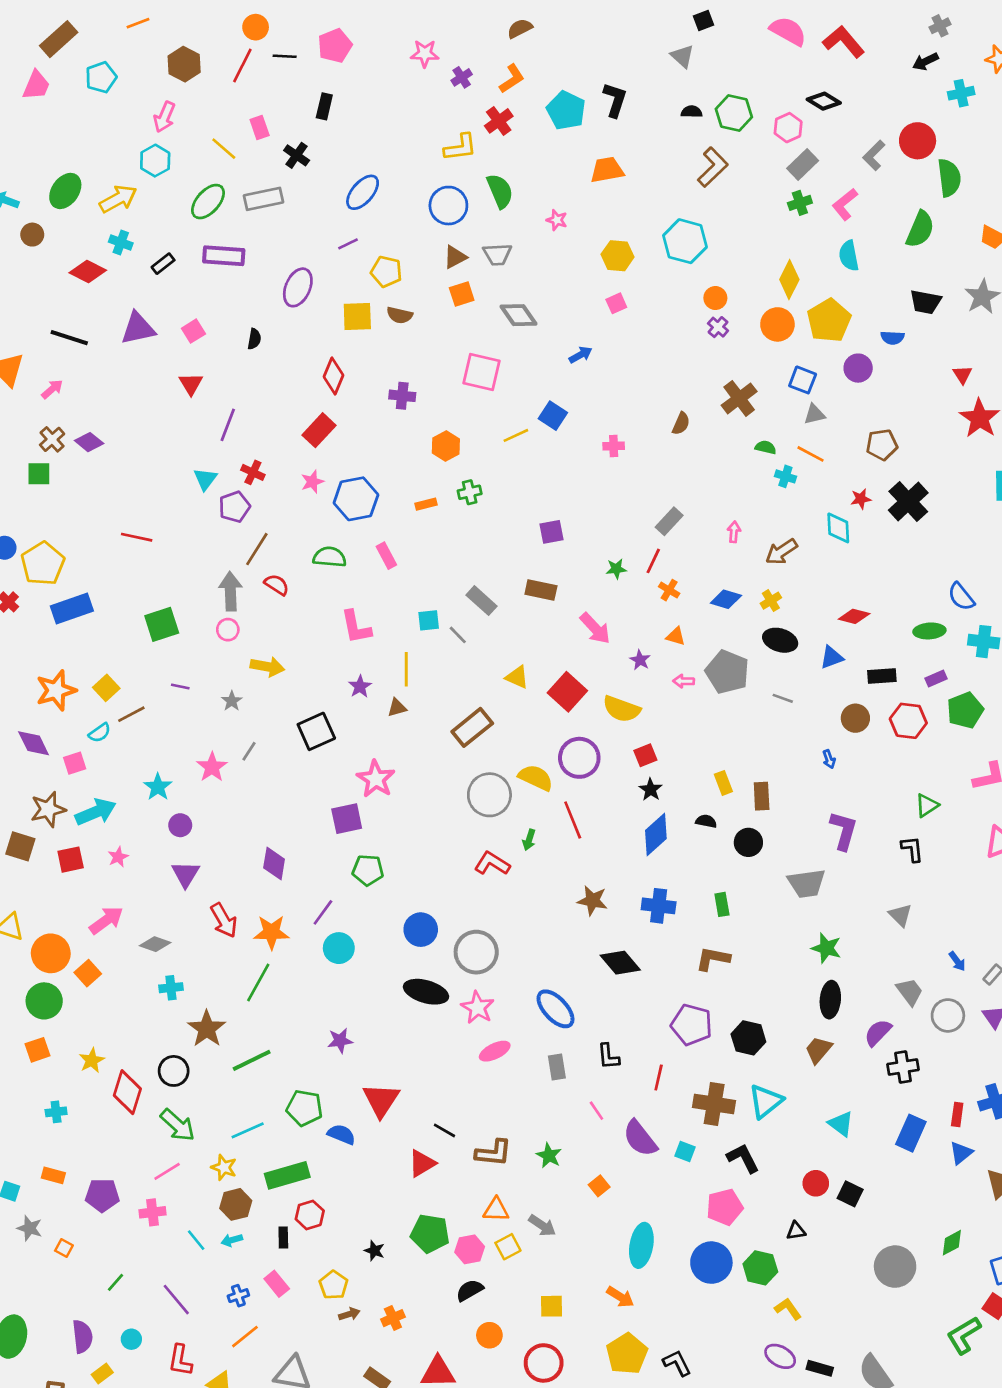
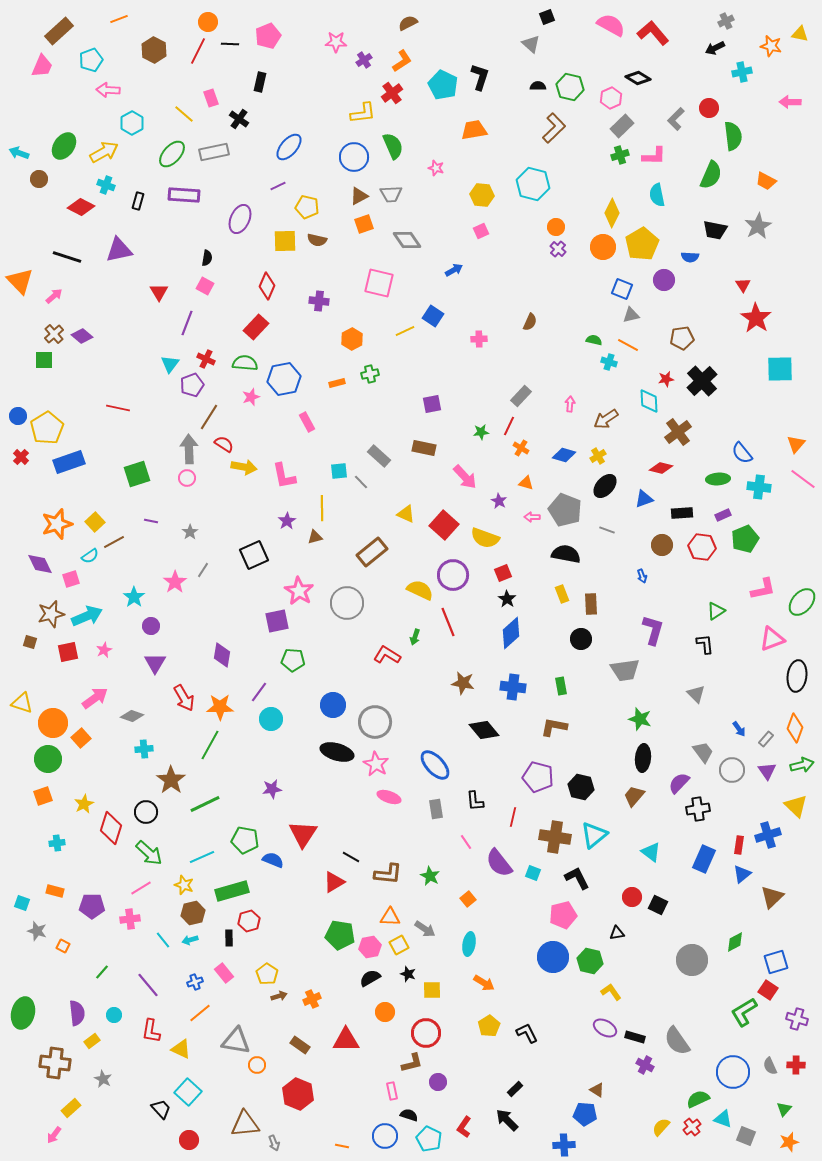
pink arrow: (164, 117) -> (108, 90), moved, turned 70
red circle: (918, 141) -> (709, 108), size x0.7
pink L-shape: (845, 204) -> (654, 156), turned -140
black rectangle: (163, 264) -> (138, 201), turned -36
pink square: (193, 331) -> (205, 286), moved, turned -30
brown cross: (739, 398) -> (678, 432), moved
pink star: (312, 482) -> (251, 397), moved
green semicircle: (330, 557) -> (245, 363), moved
black ellipse: (780, 640) -> (605, 486), turned -65
yellow arrow: (267, 667) -> (244, 467), moved
gray circle: (489, 795) -> (347, 603), moved
black semicircle: (706, 821) -> (566, 554), moved, size x1.8
brown square: (20, 846) -> (30, 642), size x0.6
pink ellipse: (495, 1051) -> (389, 797), turned 45
cyan ellipse: (641, 1245) -> (469, 944), moved, size x0.7
black star: (374, 1251) -> (408, 974), moved
yellow pentagon: (627, 1354) -> (489, 1026), size x0.7

